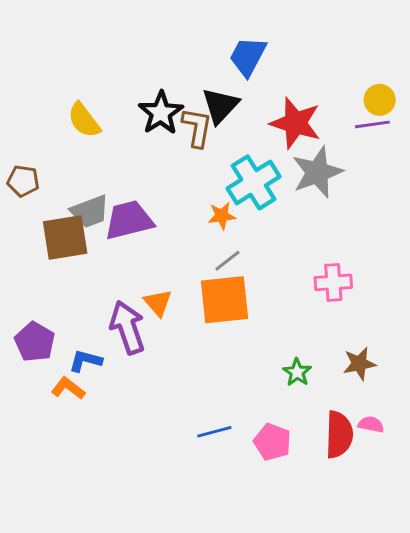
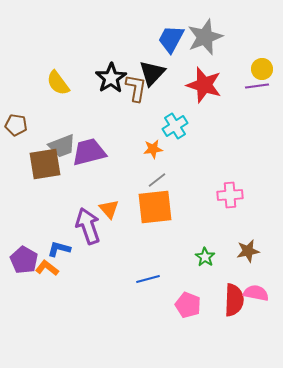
gray star: (317, 172) -> (205, 37), moved
cyan cross: (254, 182) -> (175, 126), size x0.7
purple pentagon: (35, 342) -> (24, 260), moved
pink semicircle: (371, 424) -> (256, 293), size x1.4
blue line: (214, 432) -> (148, 279), moved

